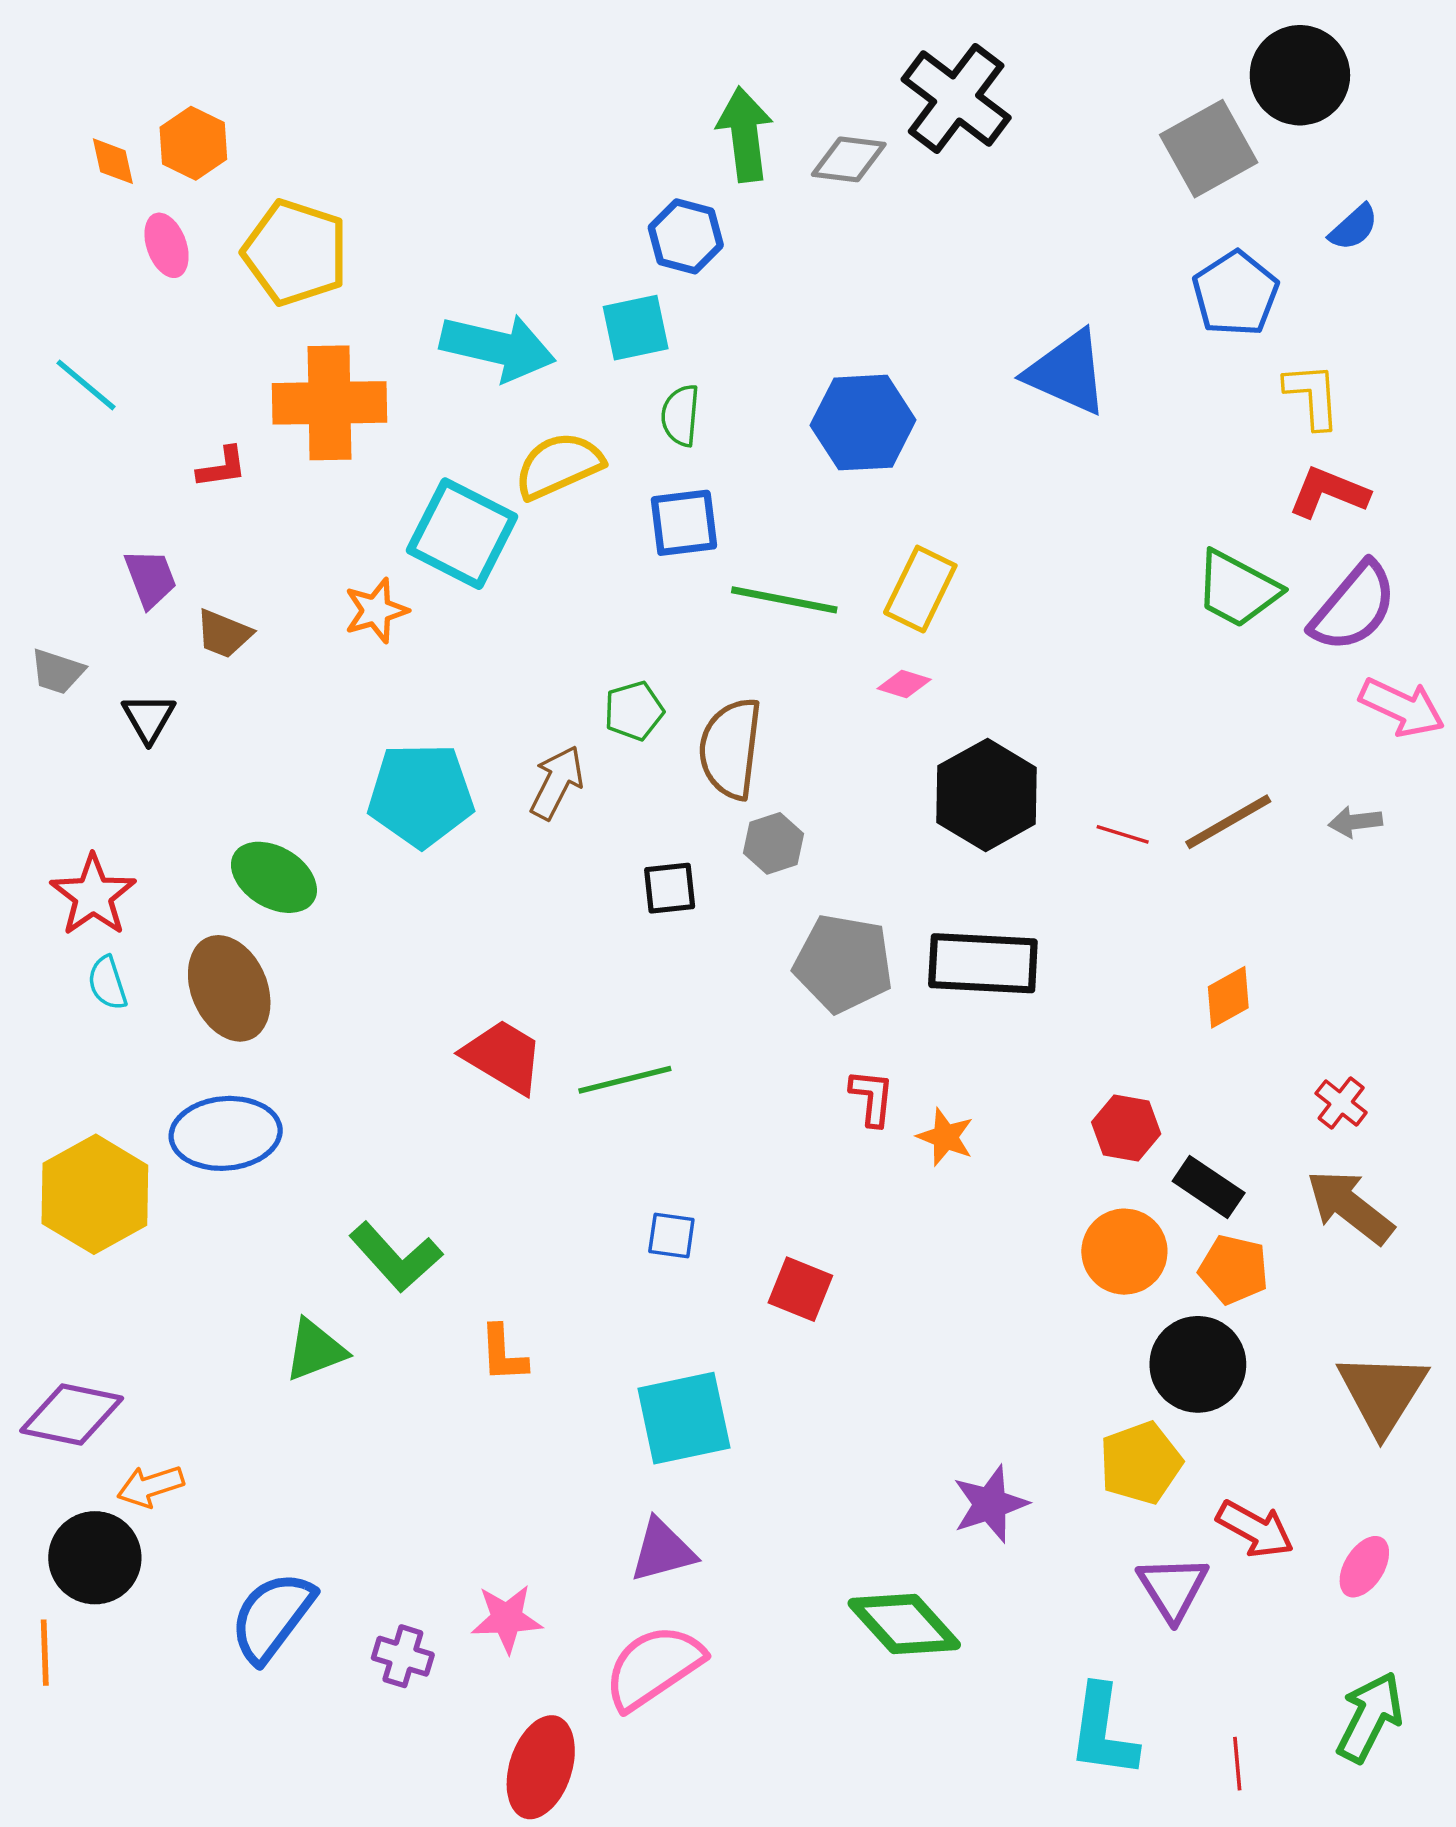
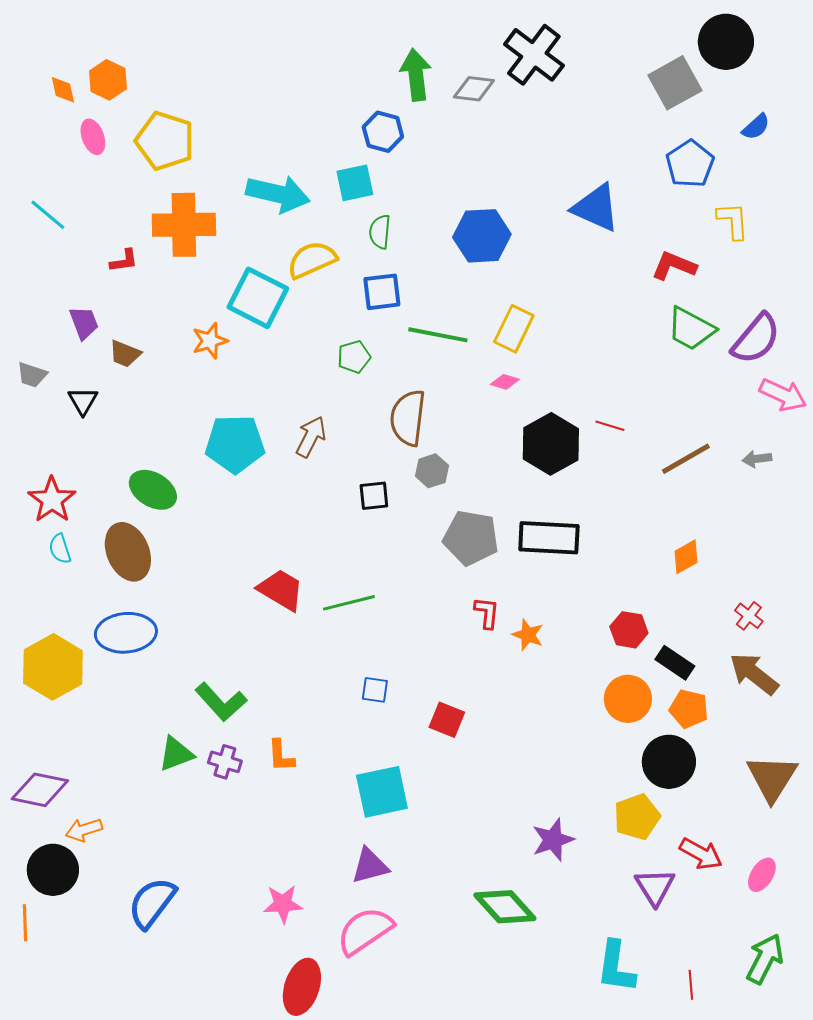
red L-shape: (1329, 492) -> (674, 266), moved
green pentagon: (634, 711) -> (354, 357), moved
red line: (1123, 834) -> (610, 426), moved
purple cross: (403, 1656) -> (225, 762), moved

